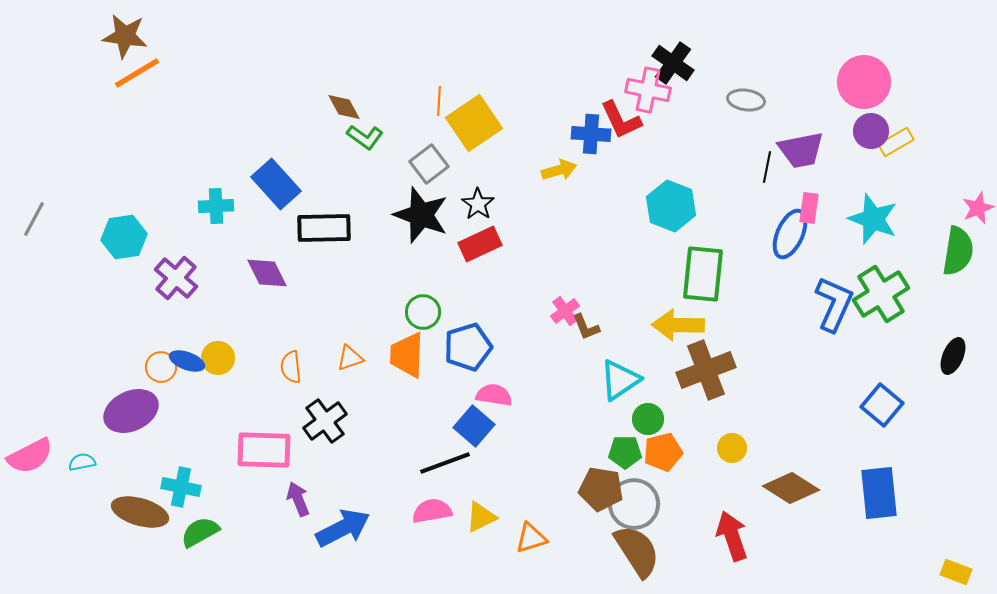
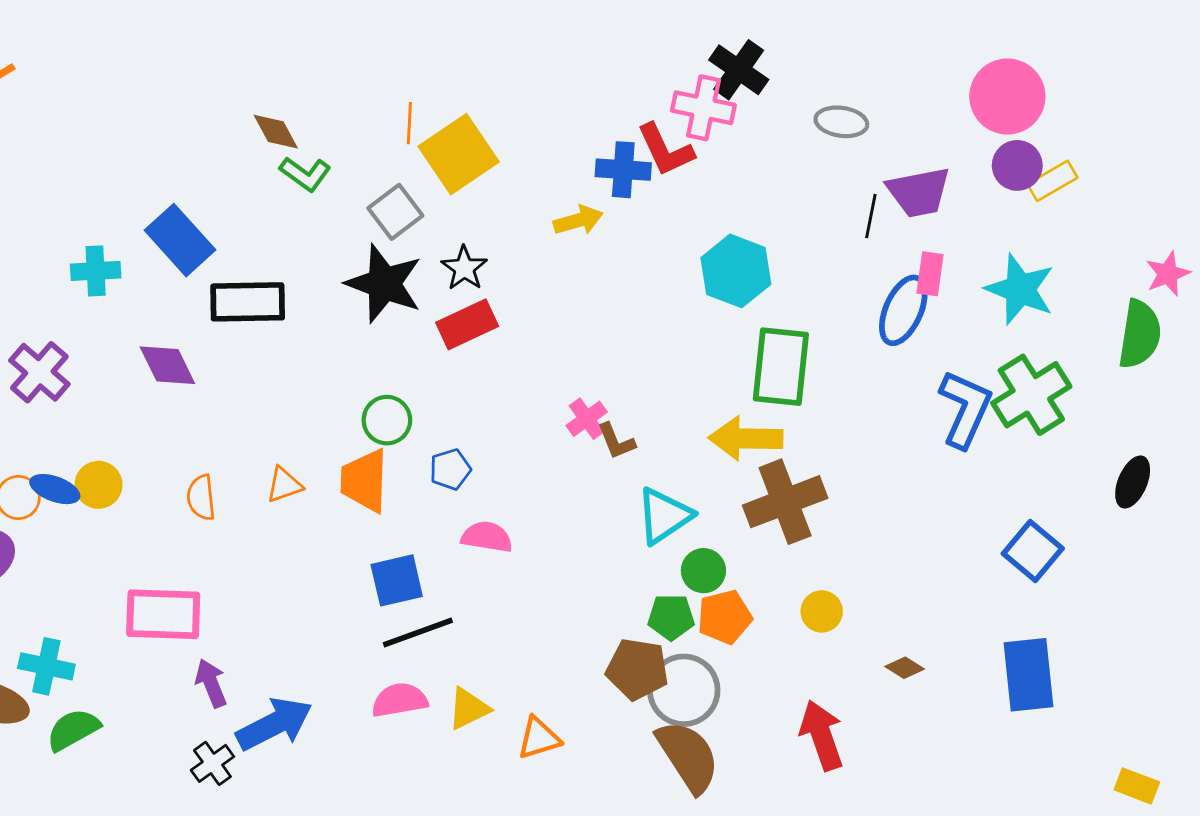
blue pentagon: (468, 347) -> (450, 469), size x0.6
black cross: (325, 421) -> (212, 763), moved, size x0.7
blue square: (474, 426) -> (397, 580), moved, turned 36
brown diamond: (791, 488) -> (905, 668), size x0.5

